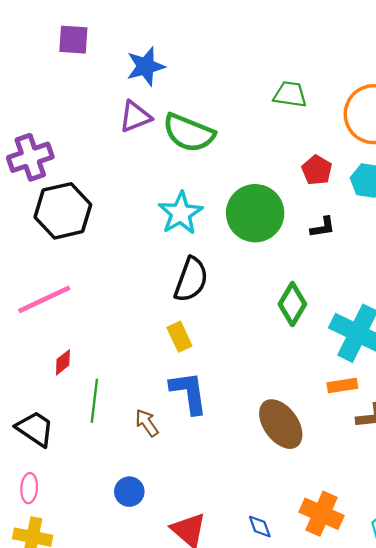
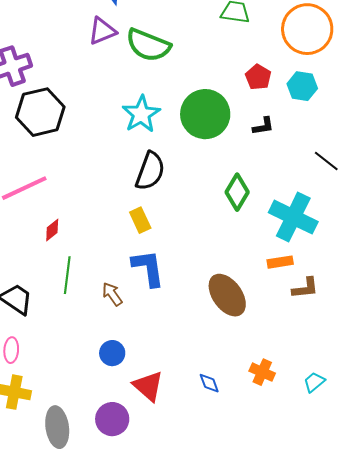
red diamond: (63, 362) -> (52, 230), moved
blue circle: (129, 492) -> (112, 353), moved
orange cross: (322, 514) -> (262, 372), size x0.7

